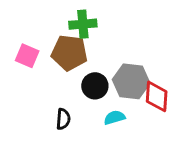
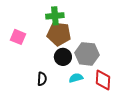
brown pentagon: (69, 53) -> (59, 34), moved
red diamond: (157, 96) -> (103, 80), moved

